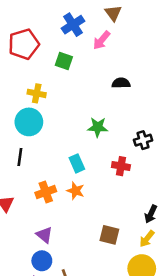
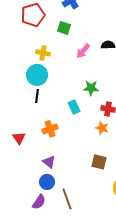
pink arrow: (102, 40) -> (83, 51), moved
green star: (98, 127) -> (91, 88), moved
black line: (20, 157) -> (37, 96), moved
orange star: (76, 191) -> (102, 128), moved

